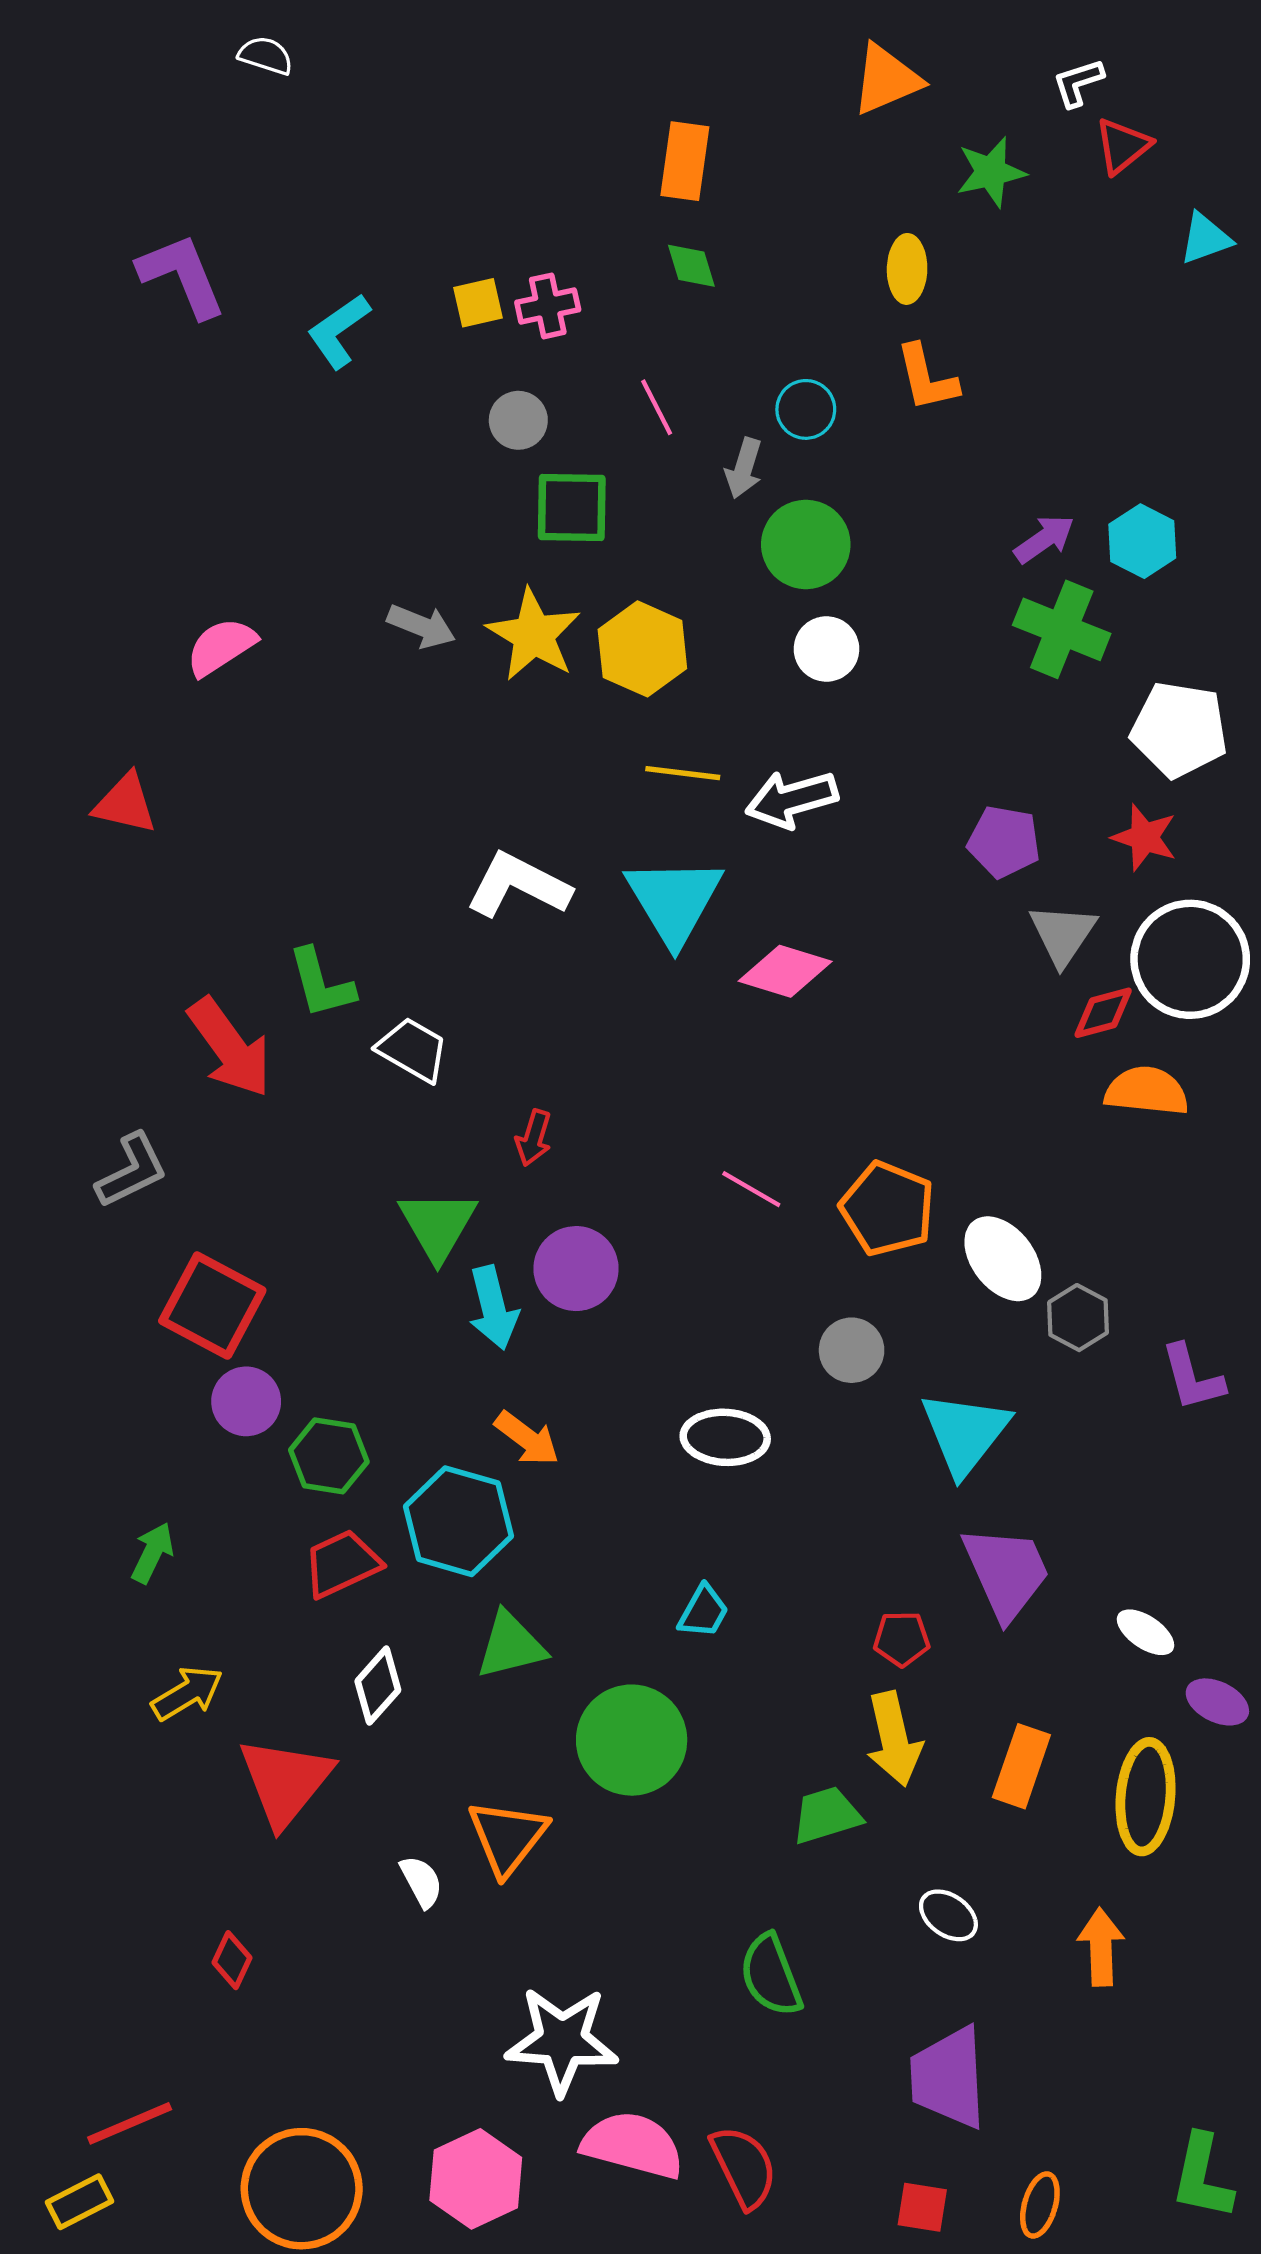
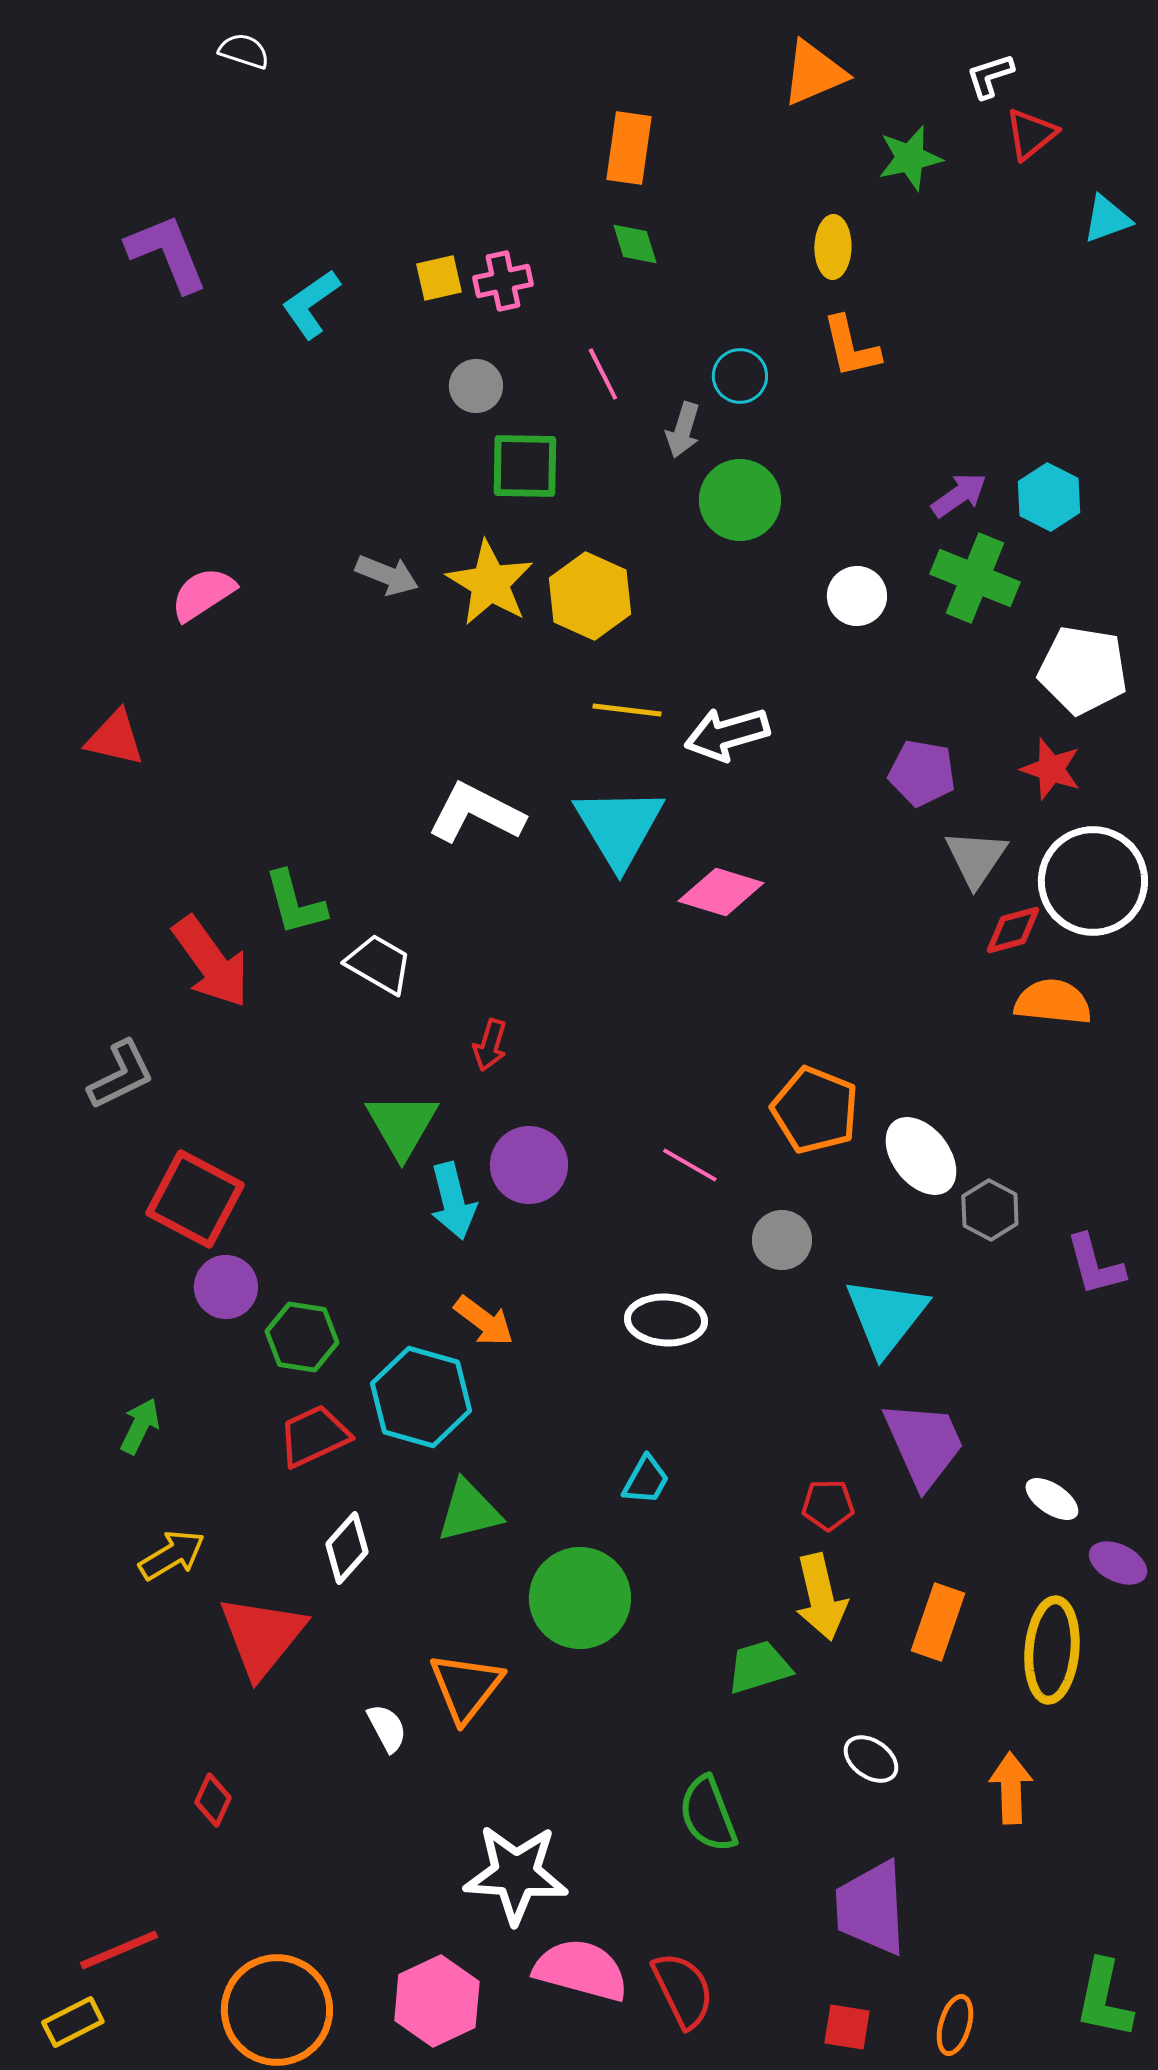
white circle: (826, 649) -> (857, 596), moved
pink line: (751, 1189) -> (690, 1165), moved

